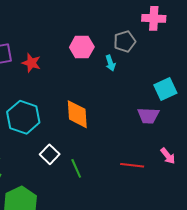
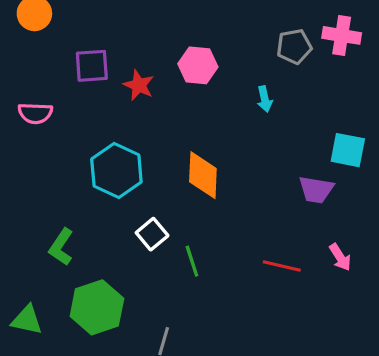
gray pentagon: (125, 41) -> (294, 47), moved
pink hexagon: (82, 47) -> (198, 65), moved
cyan square: (165, 89) -> (348, 150), turned 30

